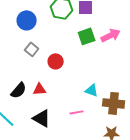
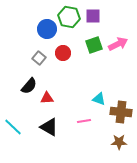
blue circle: (27, 20) -> (47, 29), moved
red circle: (56, 61) -> (63, 53), moved
black semicircle: (19, 90) -> (29, 86), moved

